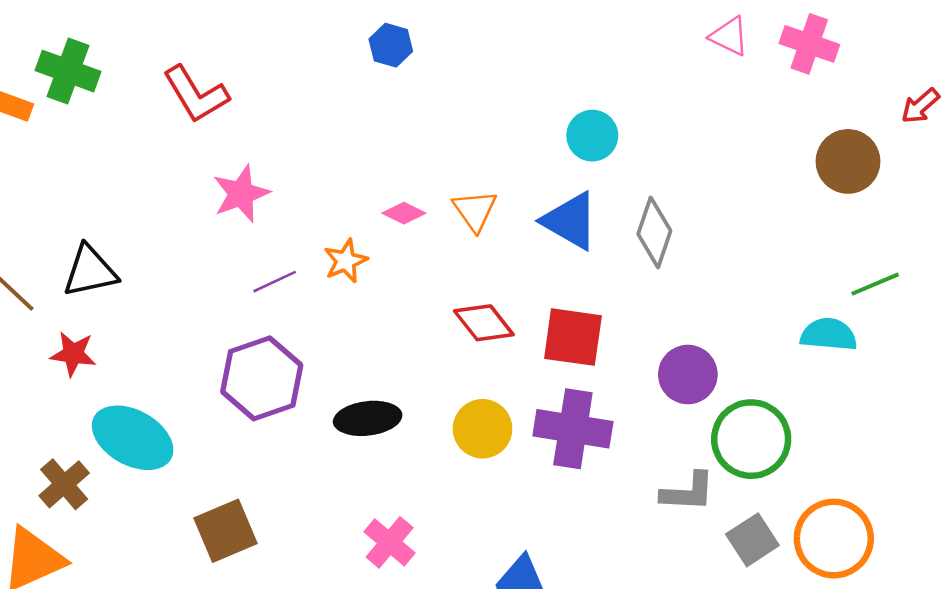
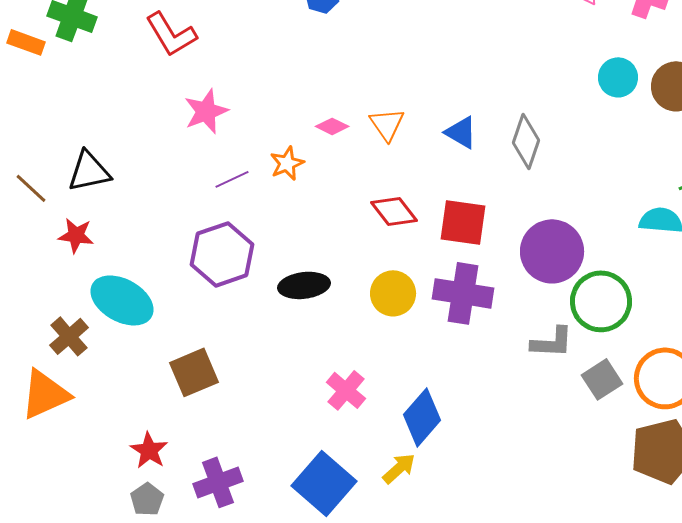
cyan circle: (592, 136) -> (618, 77), moved
blue triangle: (570, 221) -> (461, 132), size x0.7
purple circle: (688, 375) -> (552, 251), size x1.4
pink cross: (390, 542) -> (346, 390), moved

